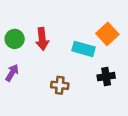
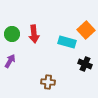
black cross: (106, 77) -> (85, 64), turned 32
brown cross: (60, 85) -> (48, 82), moved

